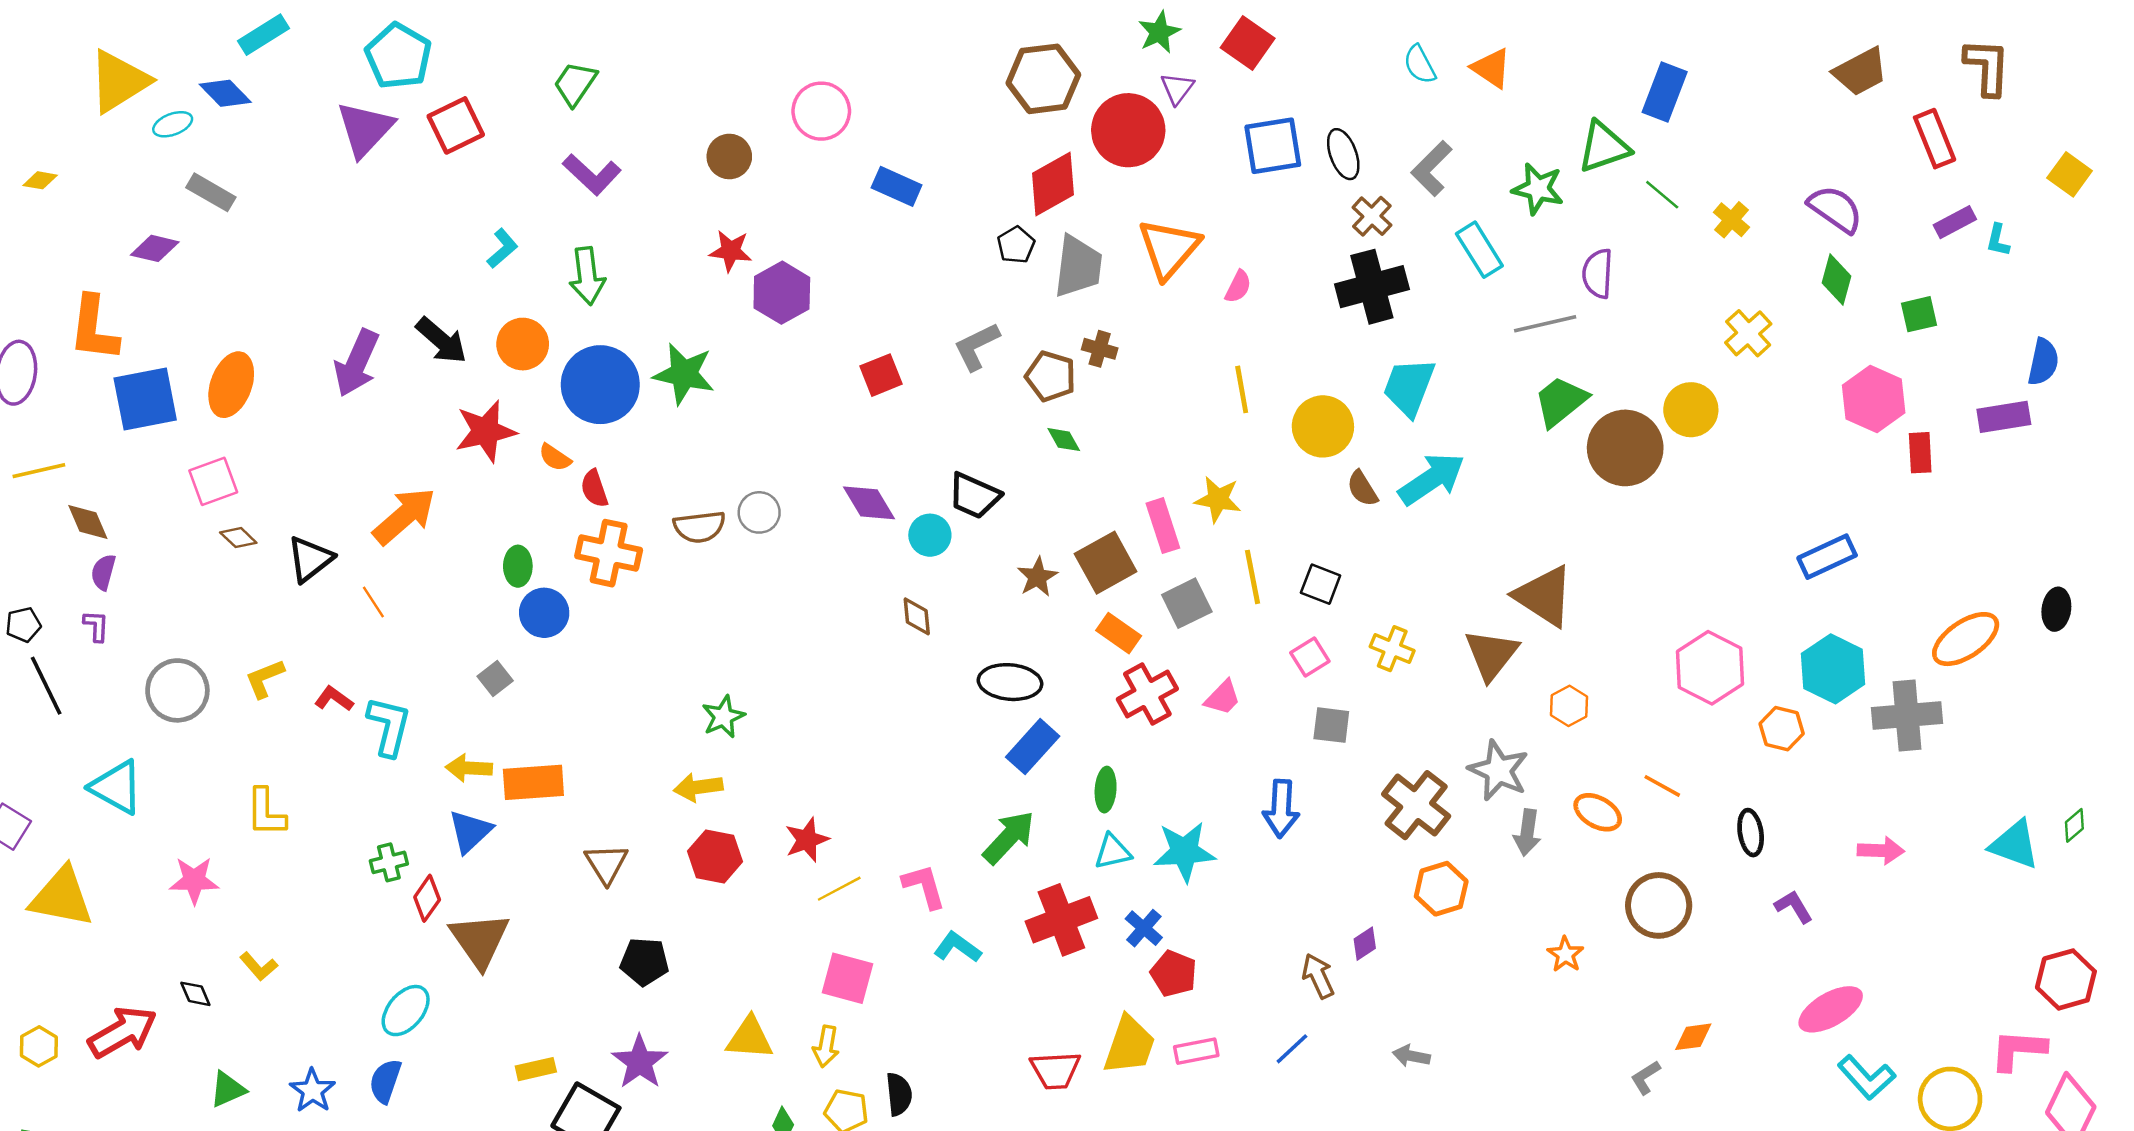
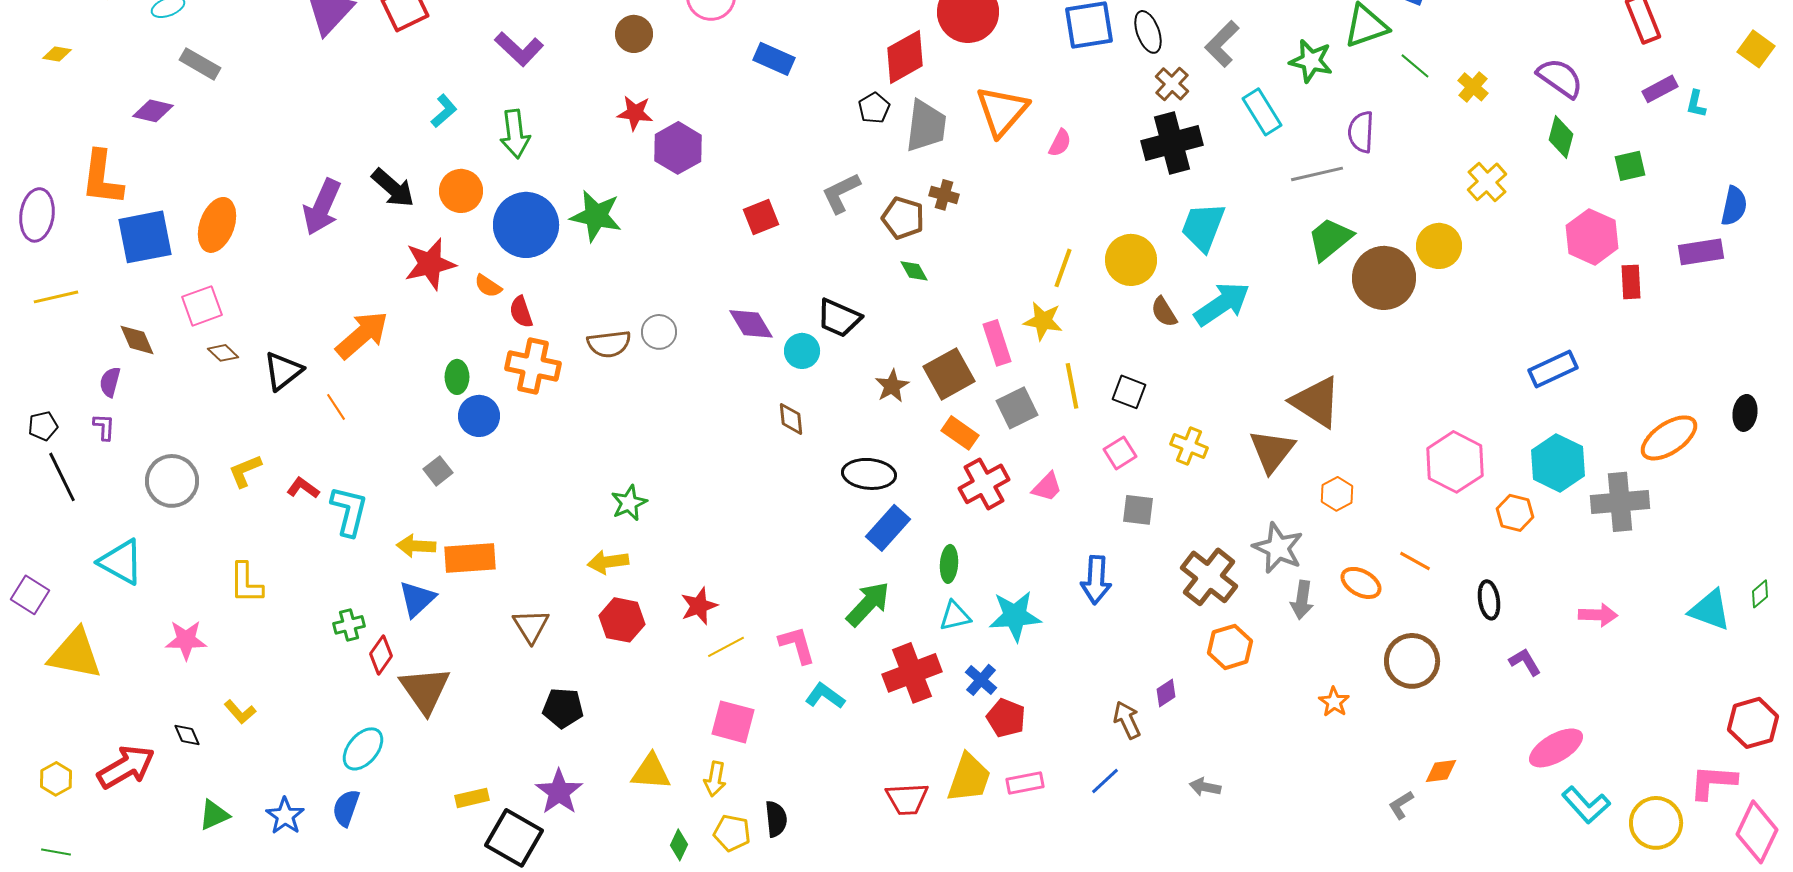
yellow line: (1242, 389) -> (1063, 268), moved, turned 30
brown diamond: (88, 522) -> (137, 340), moved

